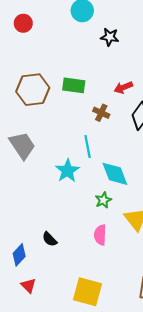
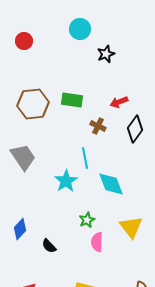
black star: (110, 37) -> (106, 54), turned -30
green star: (103, 200) -> (87, 220), moved
blue diamond: (19, 255) -> (20, 229), moved

